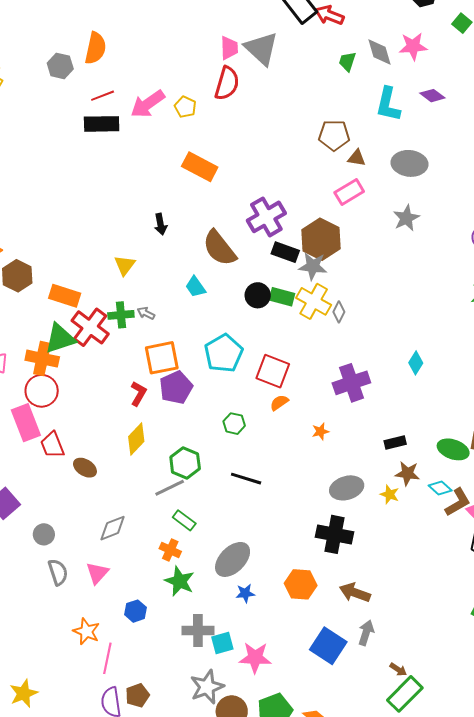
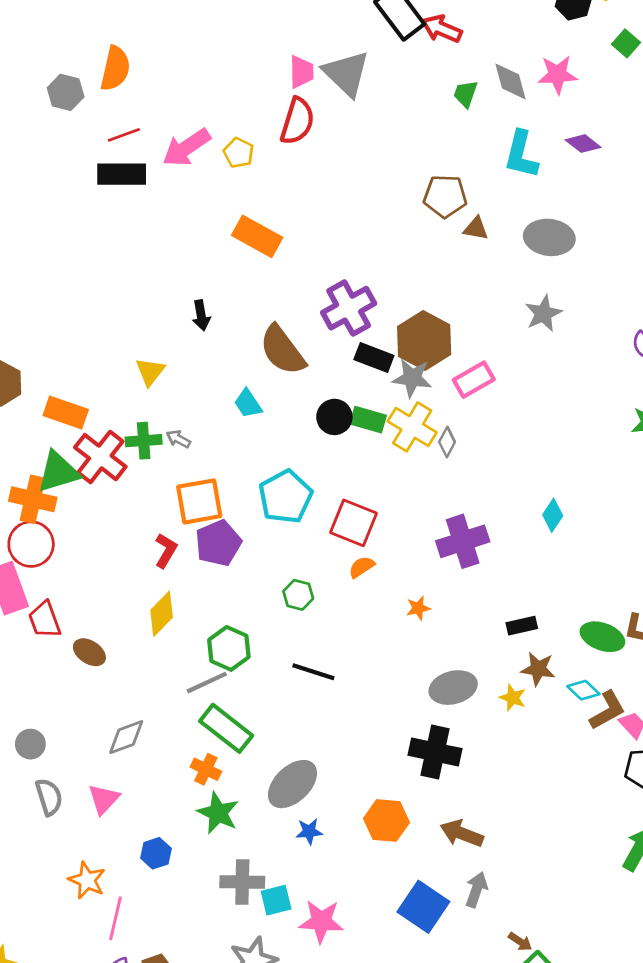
pink rectangle: (349, 192) -> (474, 380), moved
green rectangle: (184, 520) -> (226, 728), size x1.6

